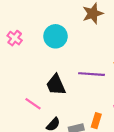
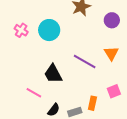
pink cross: (15, 38) -> (21, 30), moved
purple line: (91, 74) -> (85, 61), turned 30

